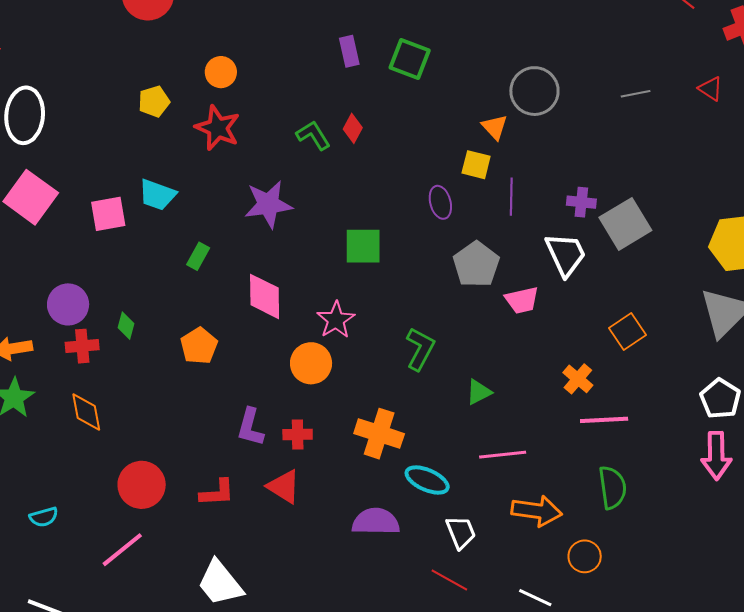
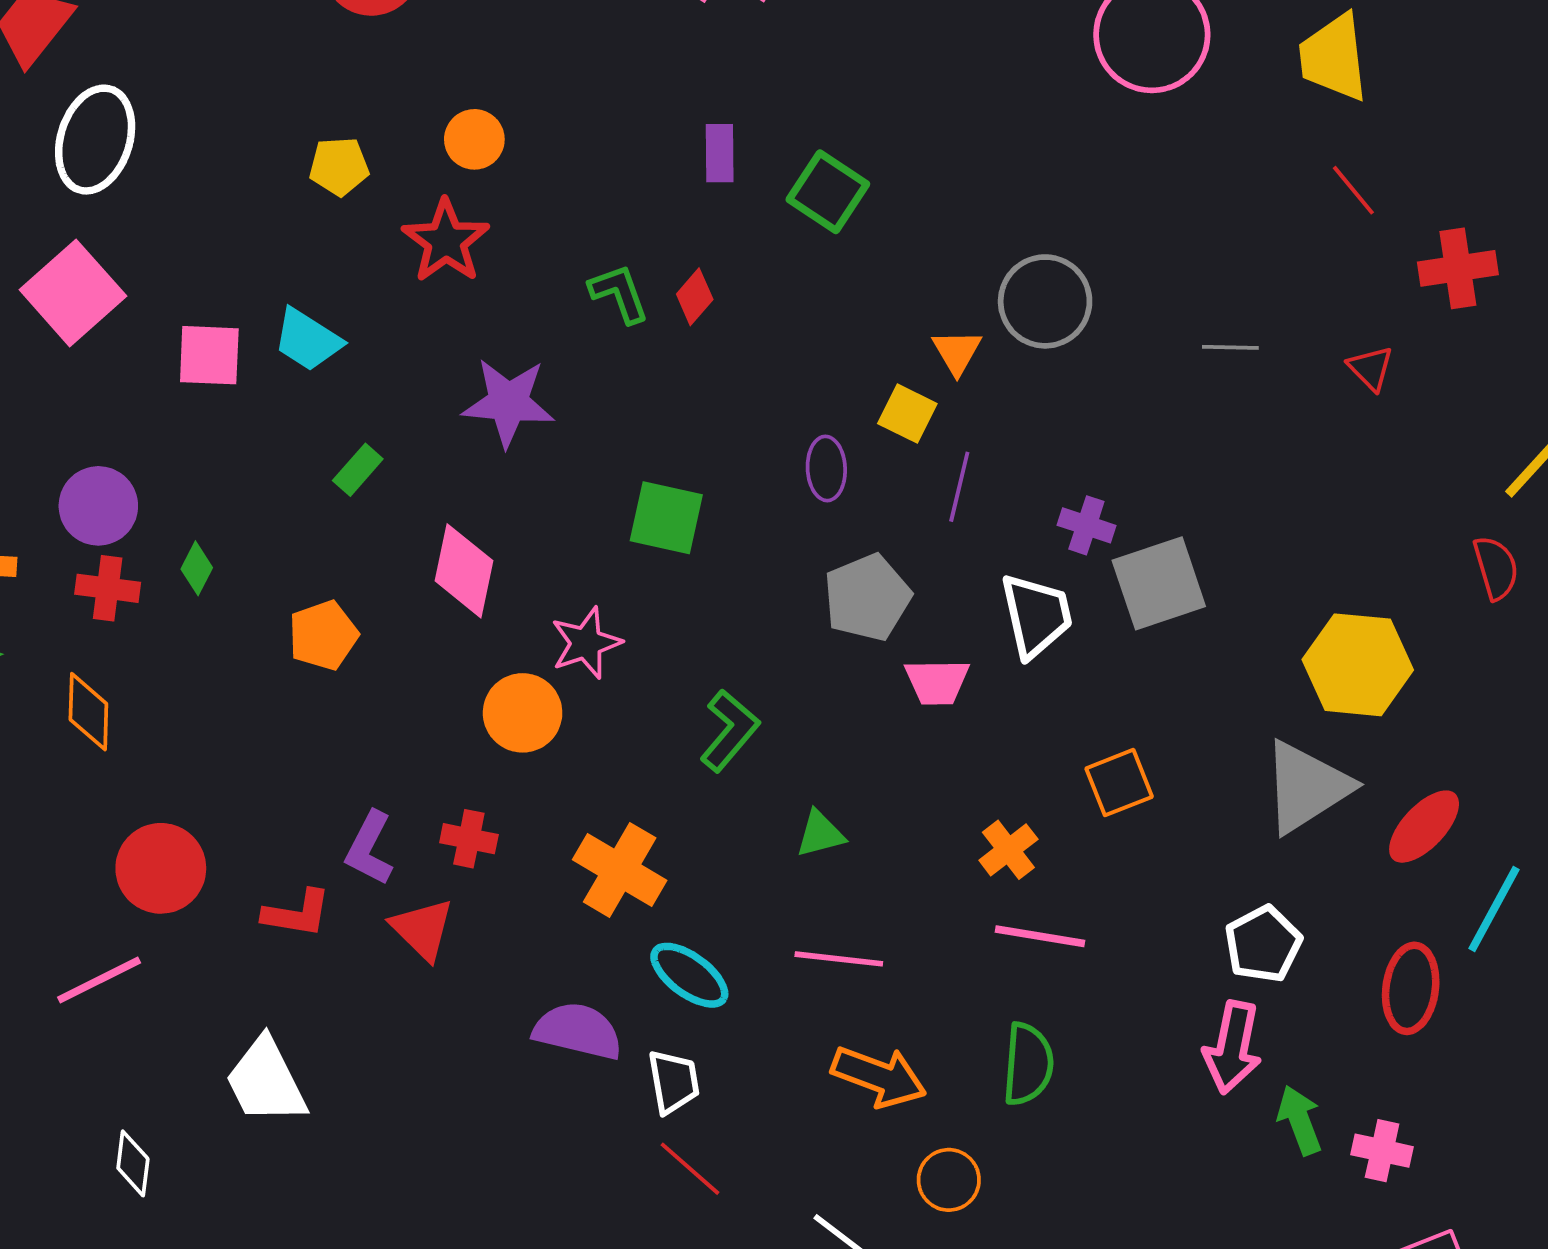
purple L-shape: (250, 427) -> (369, 848), moved
white trapezoid: (461, 532) -> (674, 1082), moved

